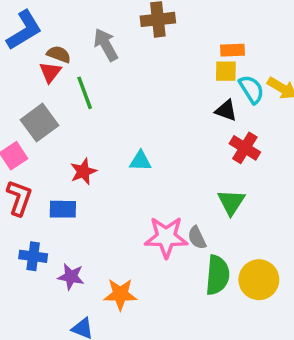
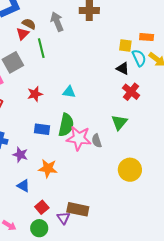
orange rectangle: (232, 50) -> (147, 37), moved
blue rectangle: (63, 209) -> (42, 129), moved
green semicircle: (217, 275) -> (66, 125), moved

